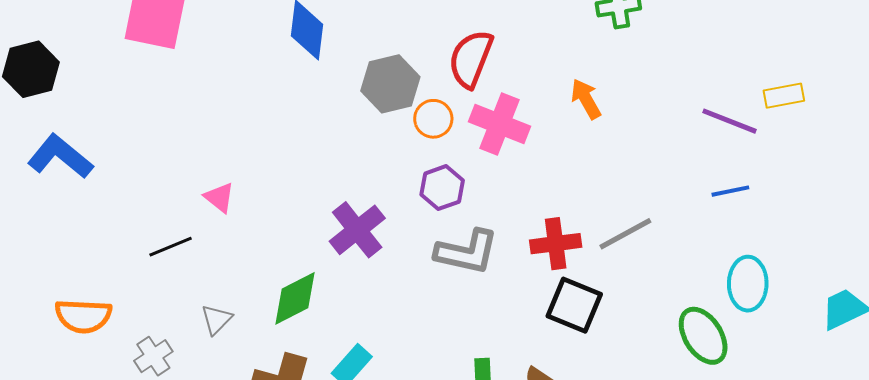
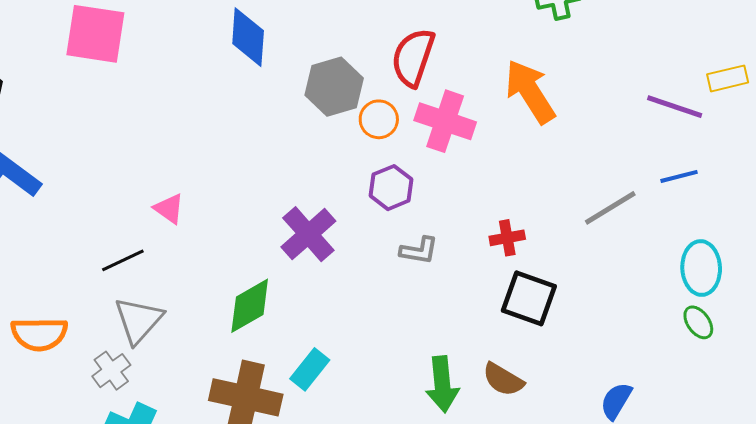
orange arrow: (586, 99) -> (530, 92), size x1.6
gray line: (625, 234) -> (610, 208), moved
red cross: (556, 244) -> (507, 238), size x0.7
gray L-shape: (467, 252) -> (419, 251), size x0.6
gray triangle: (216, 320) -> (138, 320), moved, size x1.6
green ellipse: (703, 336) -> (698, 322), moved, size x0.6

